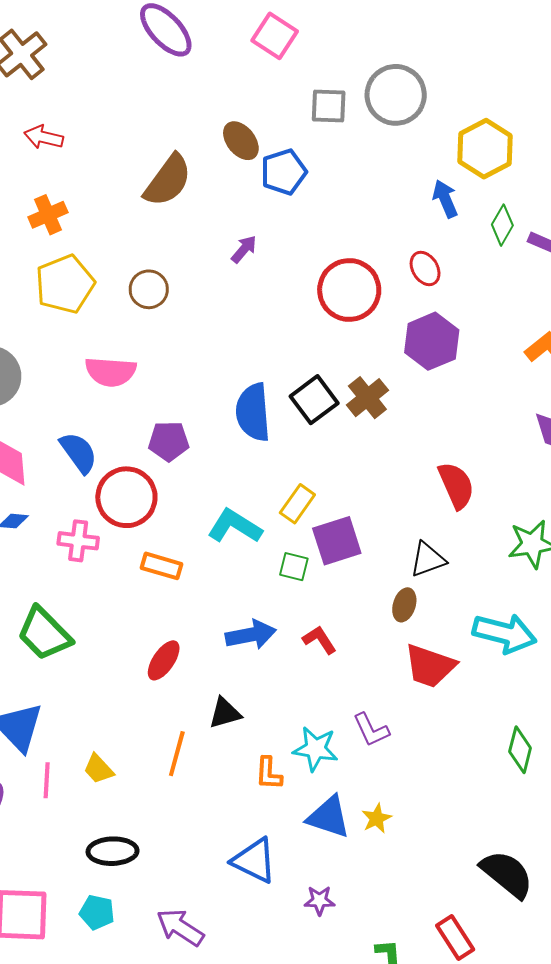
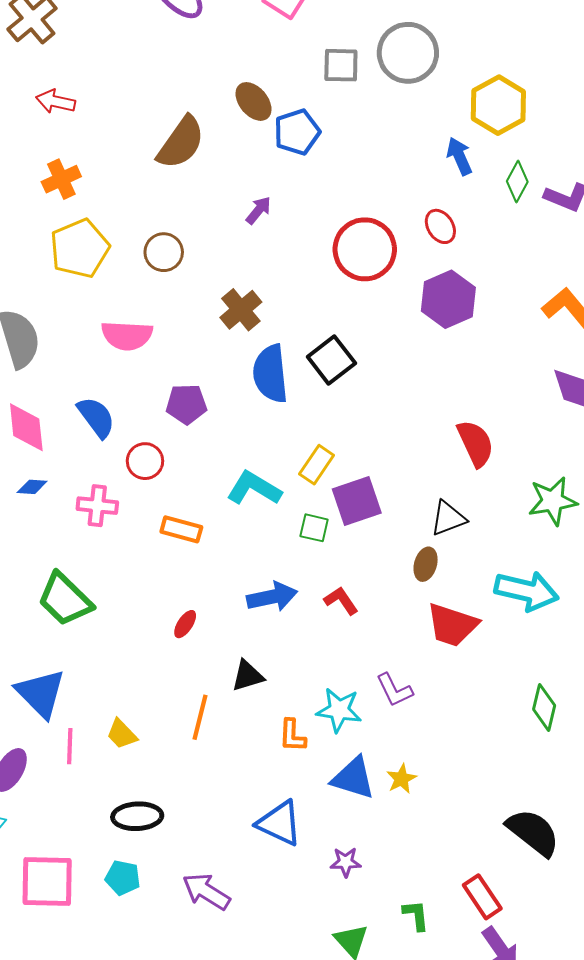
brown cross: (367, 398) -> (241, 310), moved
red circle: (126, 497) -> (145, 461), size x0.6
red ellipse: (164, 660) -> (185, 624), size x0.7

